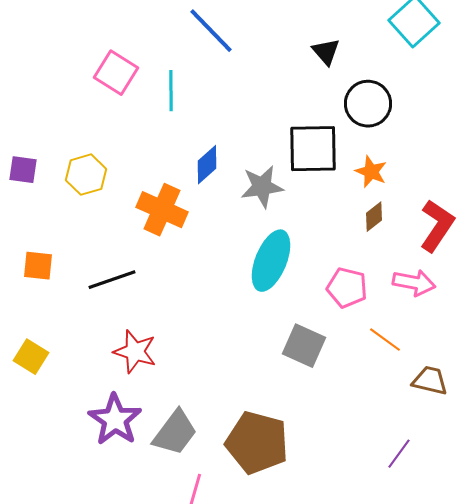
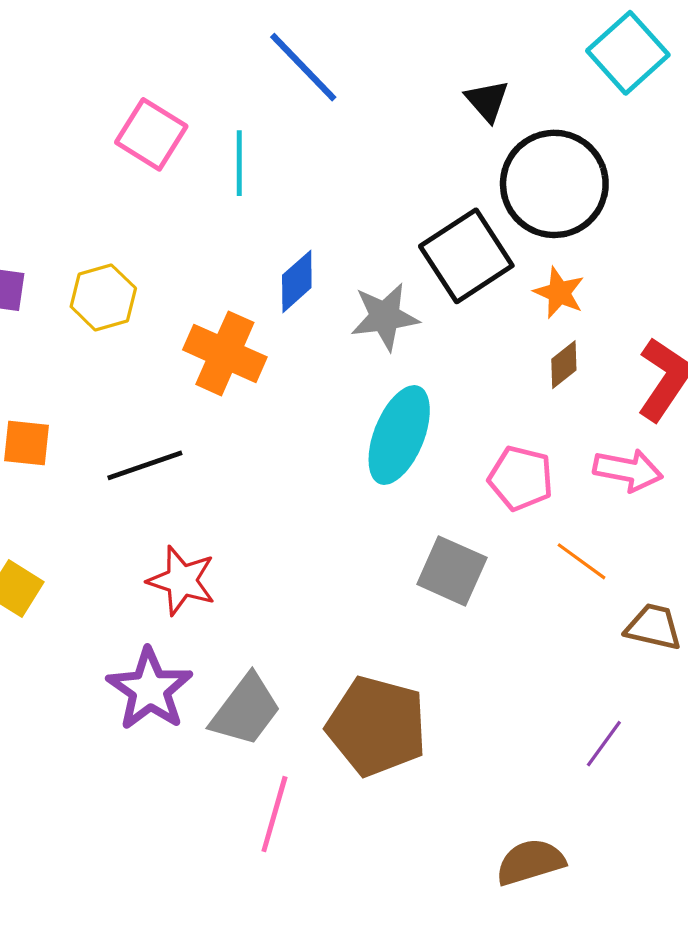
black circle: (368, 104) -> (554, 184), size x1.4
black square: (313, 149) -> (466, 256), turned -32

